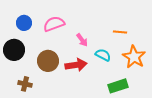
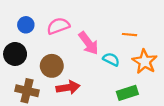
pink arrow: (82, 40) -> (88, 43), size x1.6
red arrow: (76, 65) -> (68, 87), moved
brown cross: (25, 84) -> (27, 91), size x1.5

